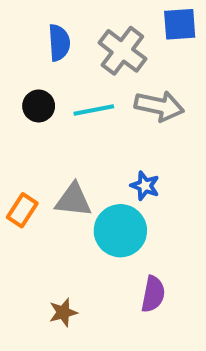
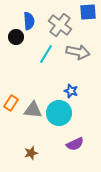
black circle: (39, 106) -> (16, 37), moved
cyan line: (94, 110) -> (46, 54), turned -48
gray triangle: (73, 200) -> (33, 110), moved
purple semicircle: (153, 294) -> (75, 144), turned 54

